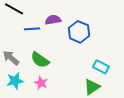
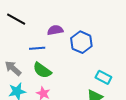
blue line: (32, 29) -> (37, 48), moved

